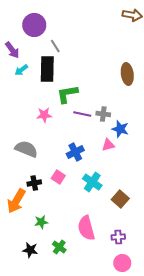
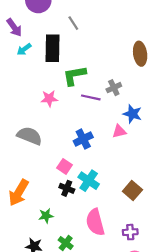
gray line: (55, 46) -> (73, 23), moved
gray cross: (103, 114) -> (114, 88), moved, turned -32
cyan cross: (92, 182) -> (89, 181), moved
black cross: (34, 183) -> (67, 188), moved, turned 32

